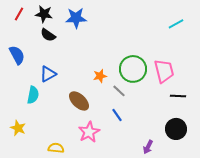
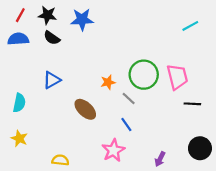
blue semicircle: (17, 55) -> (18, 39), moved, turned -66
cyan semicircle: (33, 95) -> (19, 103), moved
black circle: (176, 129) -> (200, 148), moved
pink star: (89, 132) -> (113, 150), moved

